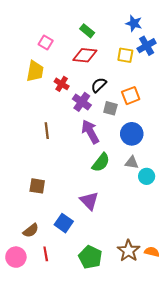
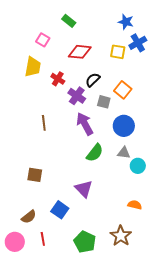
green rectangle: (87, 31) -> (69, 21), moved
orange square: (131, 96) -> (123, 90), turned -30
orange semicircle: (152, 252) -> (135, 205), moved

